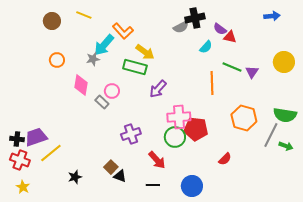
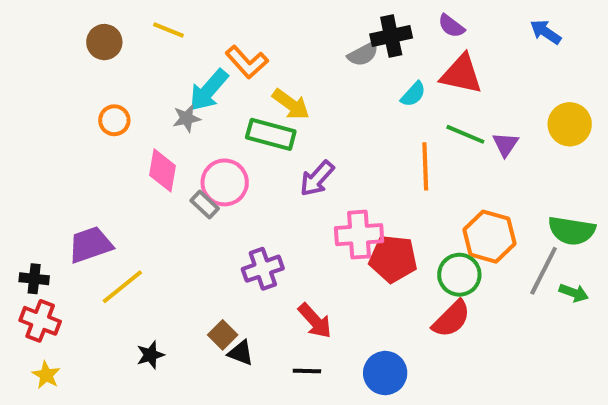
blue arrow: (272, 16) -> (546, 32), turned -140
purple semicircle: (220, 29) -> (451, 26), moved
red triangle: (230, 37) -> (461, 74), size x1.6
pink circle: (112, 91) -> (225, 182), size x1.5
purple trapezoid: (36, 137) -> (90, 245), moved
green circle: (175, 137) -> (459, 275), moved
yellow line: (51, 153) -> (122, 287), moved
red semicircle: (225, 159) -> (451, 319), size x1.5

